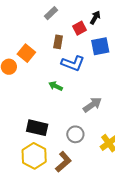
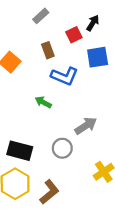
brown rectangle: (58, 42) -> (48, 50), turned -32
gray circle: (75, 134) -> (62, 148), moved

